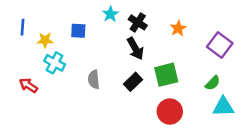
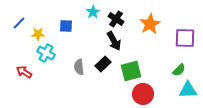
blue line: (22, 27) -> (19, 23), turned 40
orange star: (178, 28) -> (150, 24), size x1.5
purple square: (220, 45) -> (185, 38), turned -35
green square: (166, 75) -> (131, 71), moved
black rectangle: (133, 82) -> (103, 64), moved

